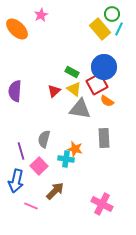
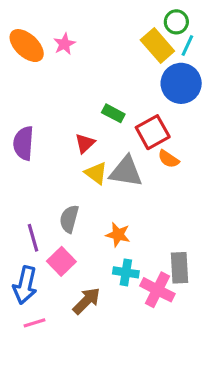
pink star: (41, 15) -> (64, 44), moved
blue circle: (104, 67) -> (181, 83), moved
yellow triangle: (74, 89) -> (96, 173), moved
gray rectangle: (104, 138) -> (179, 268), moved
cyan cross: (66, 159) -> (126, 272), moved
pink cross: (102, 204) -> (157, 290), moved
pink line: (31, 206) -> (35, 323), moved, turned -40

